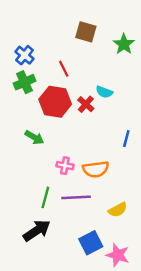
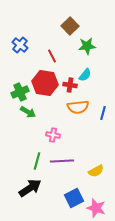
brown square: (86, 32) -> (70, 26), turned 30
green star: (124, 44) -> (87, 46), moved, turned 30
green cross: (25, 82) -> (20, 92), moved
cyan semicircle: (104, 92) -> (85, 75), turned -72
red cross: (86, 104) -> (70, 85), turned -32
orange semicircle: (96, 169) -> (78, 107), moved

